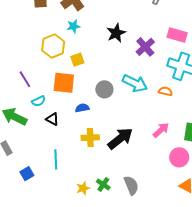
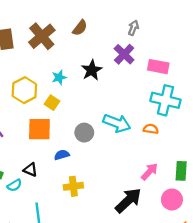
cyan star: (73, 26) -> (59, 77), moved
purple cross: (145, 47) -> (124, 54), moved
yellow square: (77, 60) -> (52, 103), turned -32
cyan semicircle: (39, 101) -> (14, 185), moved
black arrow: (120, 139) -> (128, 200), moved

